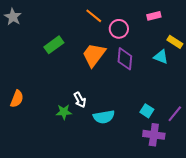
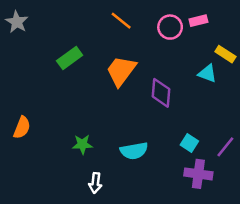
pink circle: (119, 29) -> (170, 27), moved
purple diamond: (125, 59) -> (161, 93), moved
white arrow: (80, 100) -> (95, 183), moved, turned 35

